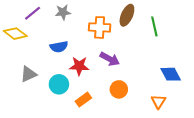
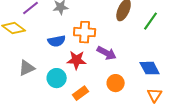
green line: (154, 26) -> (151, 21), turned 48
orange cross: (100, 27) -> (85, 32), moved
blue diamond: (171, 74) -> (150, 68), moved

